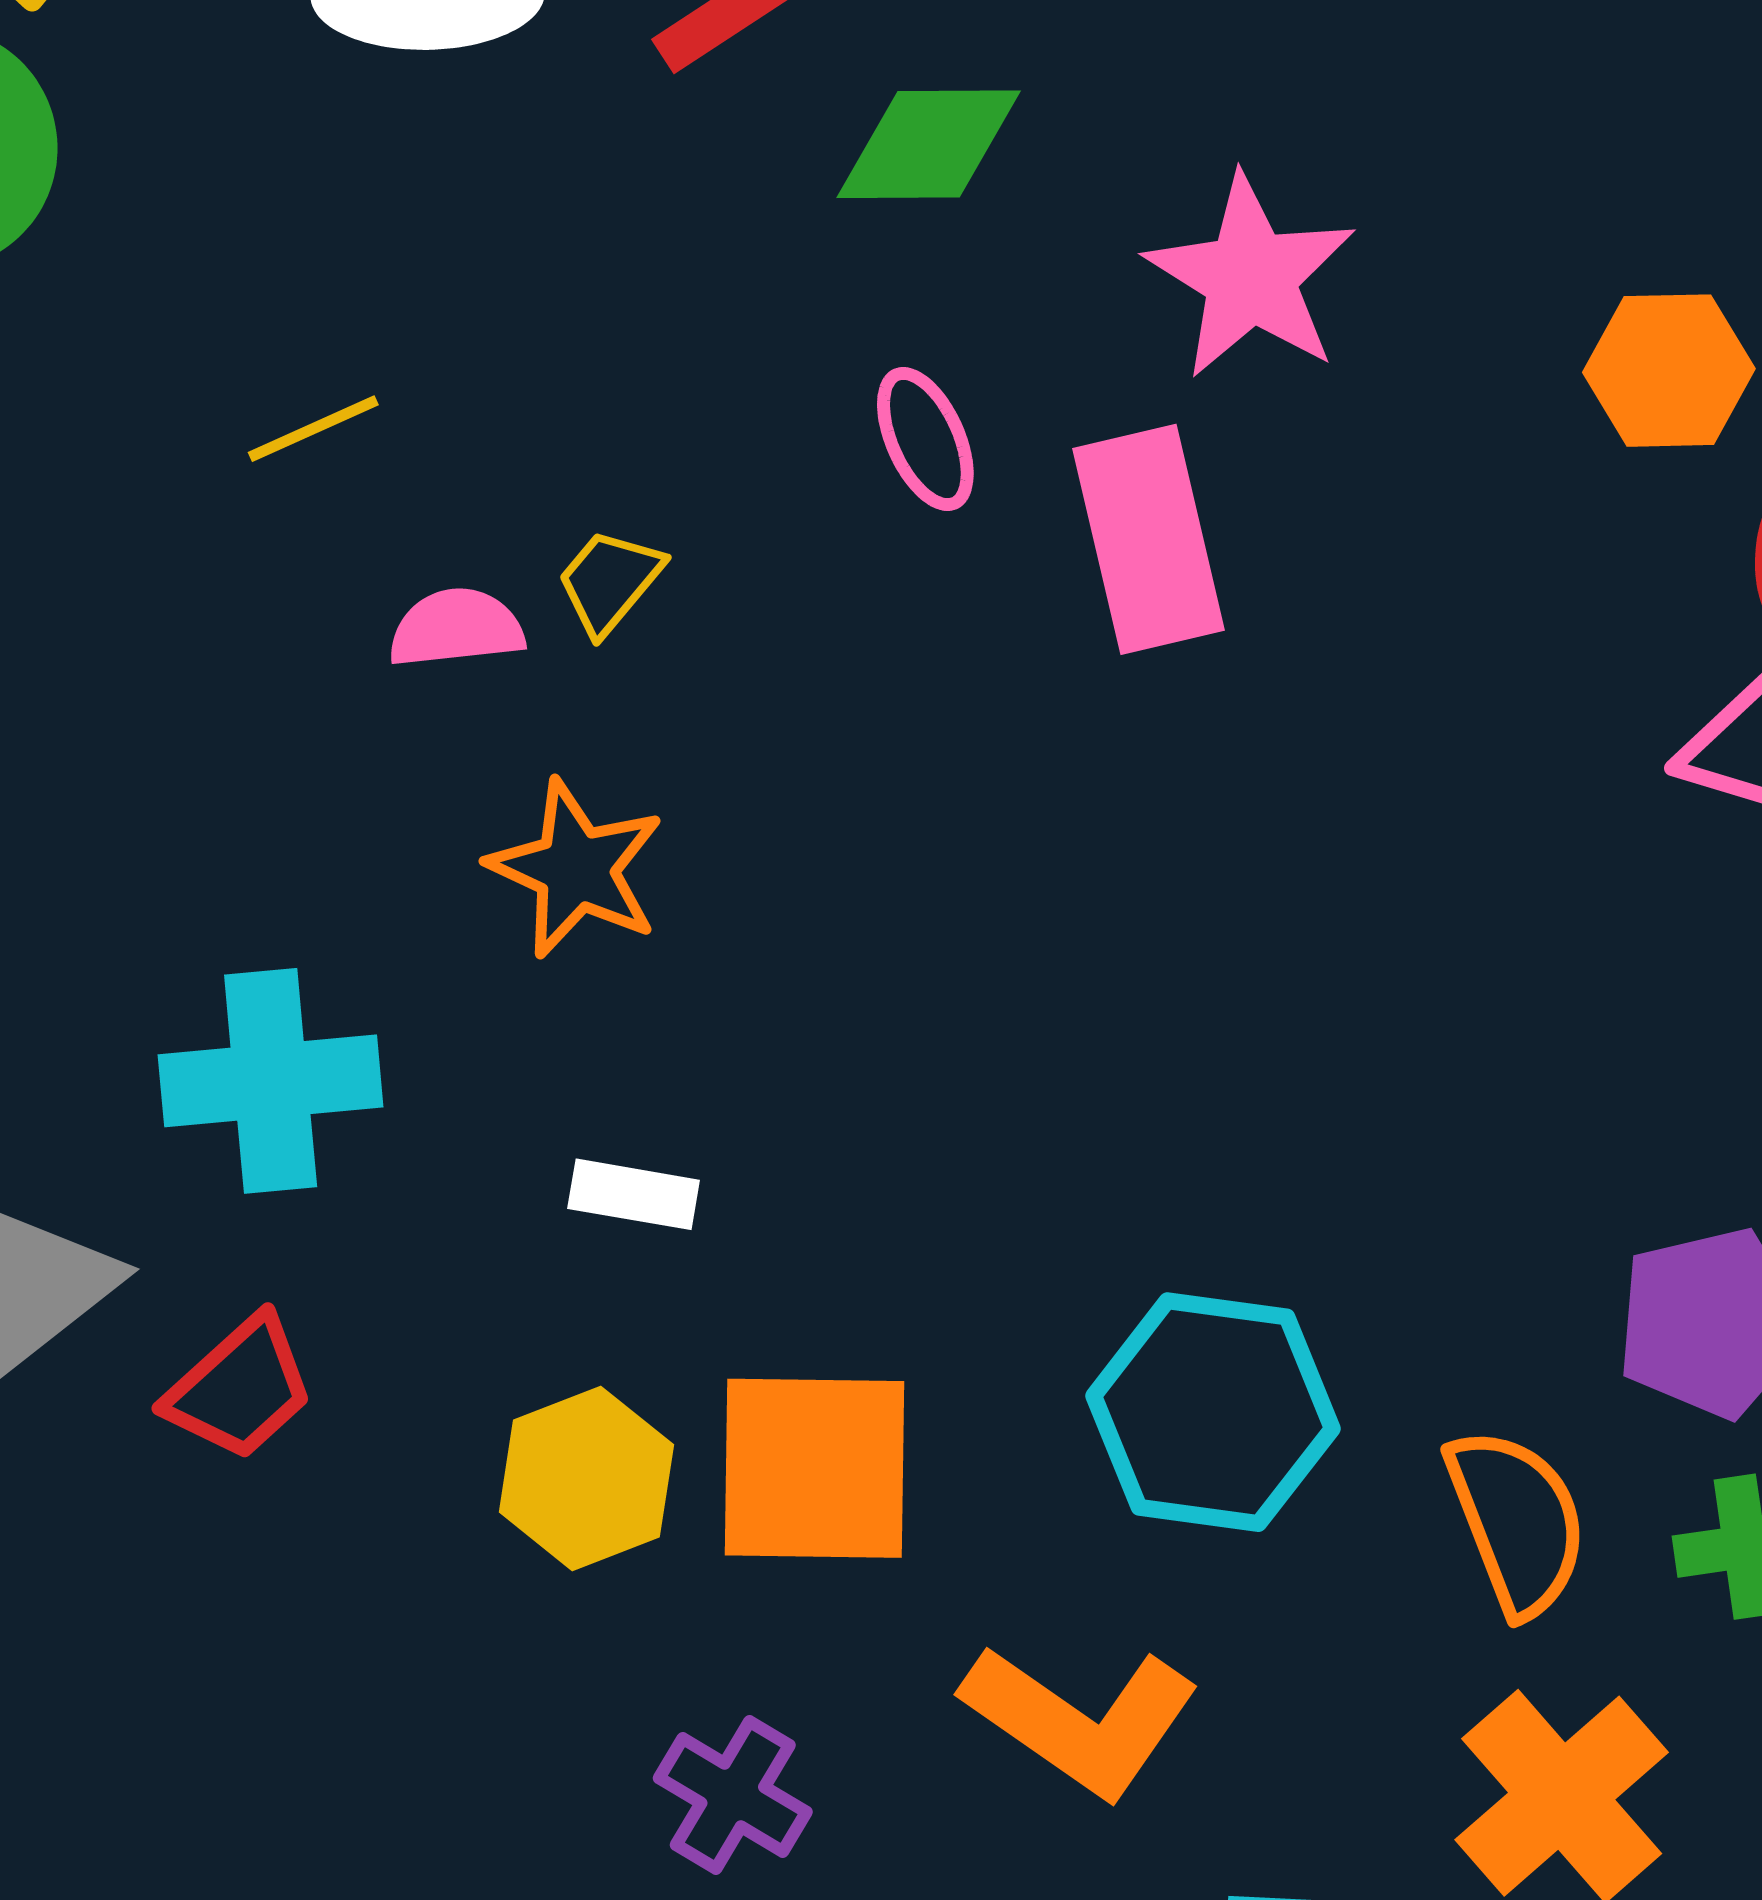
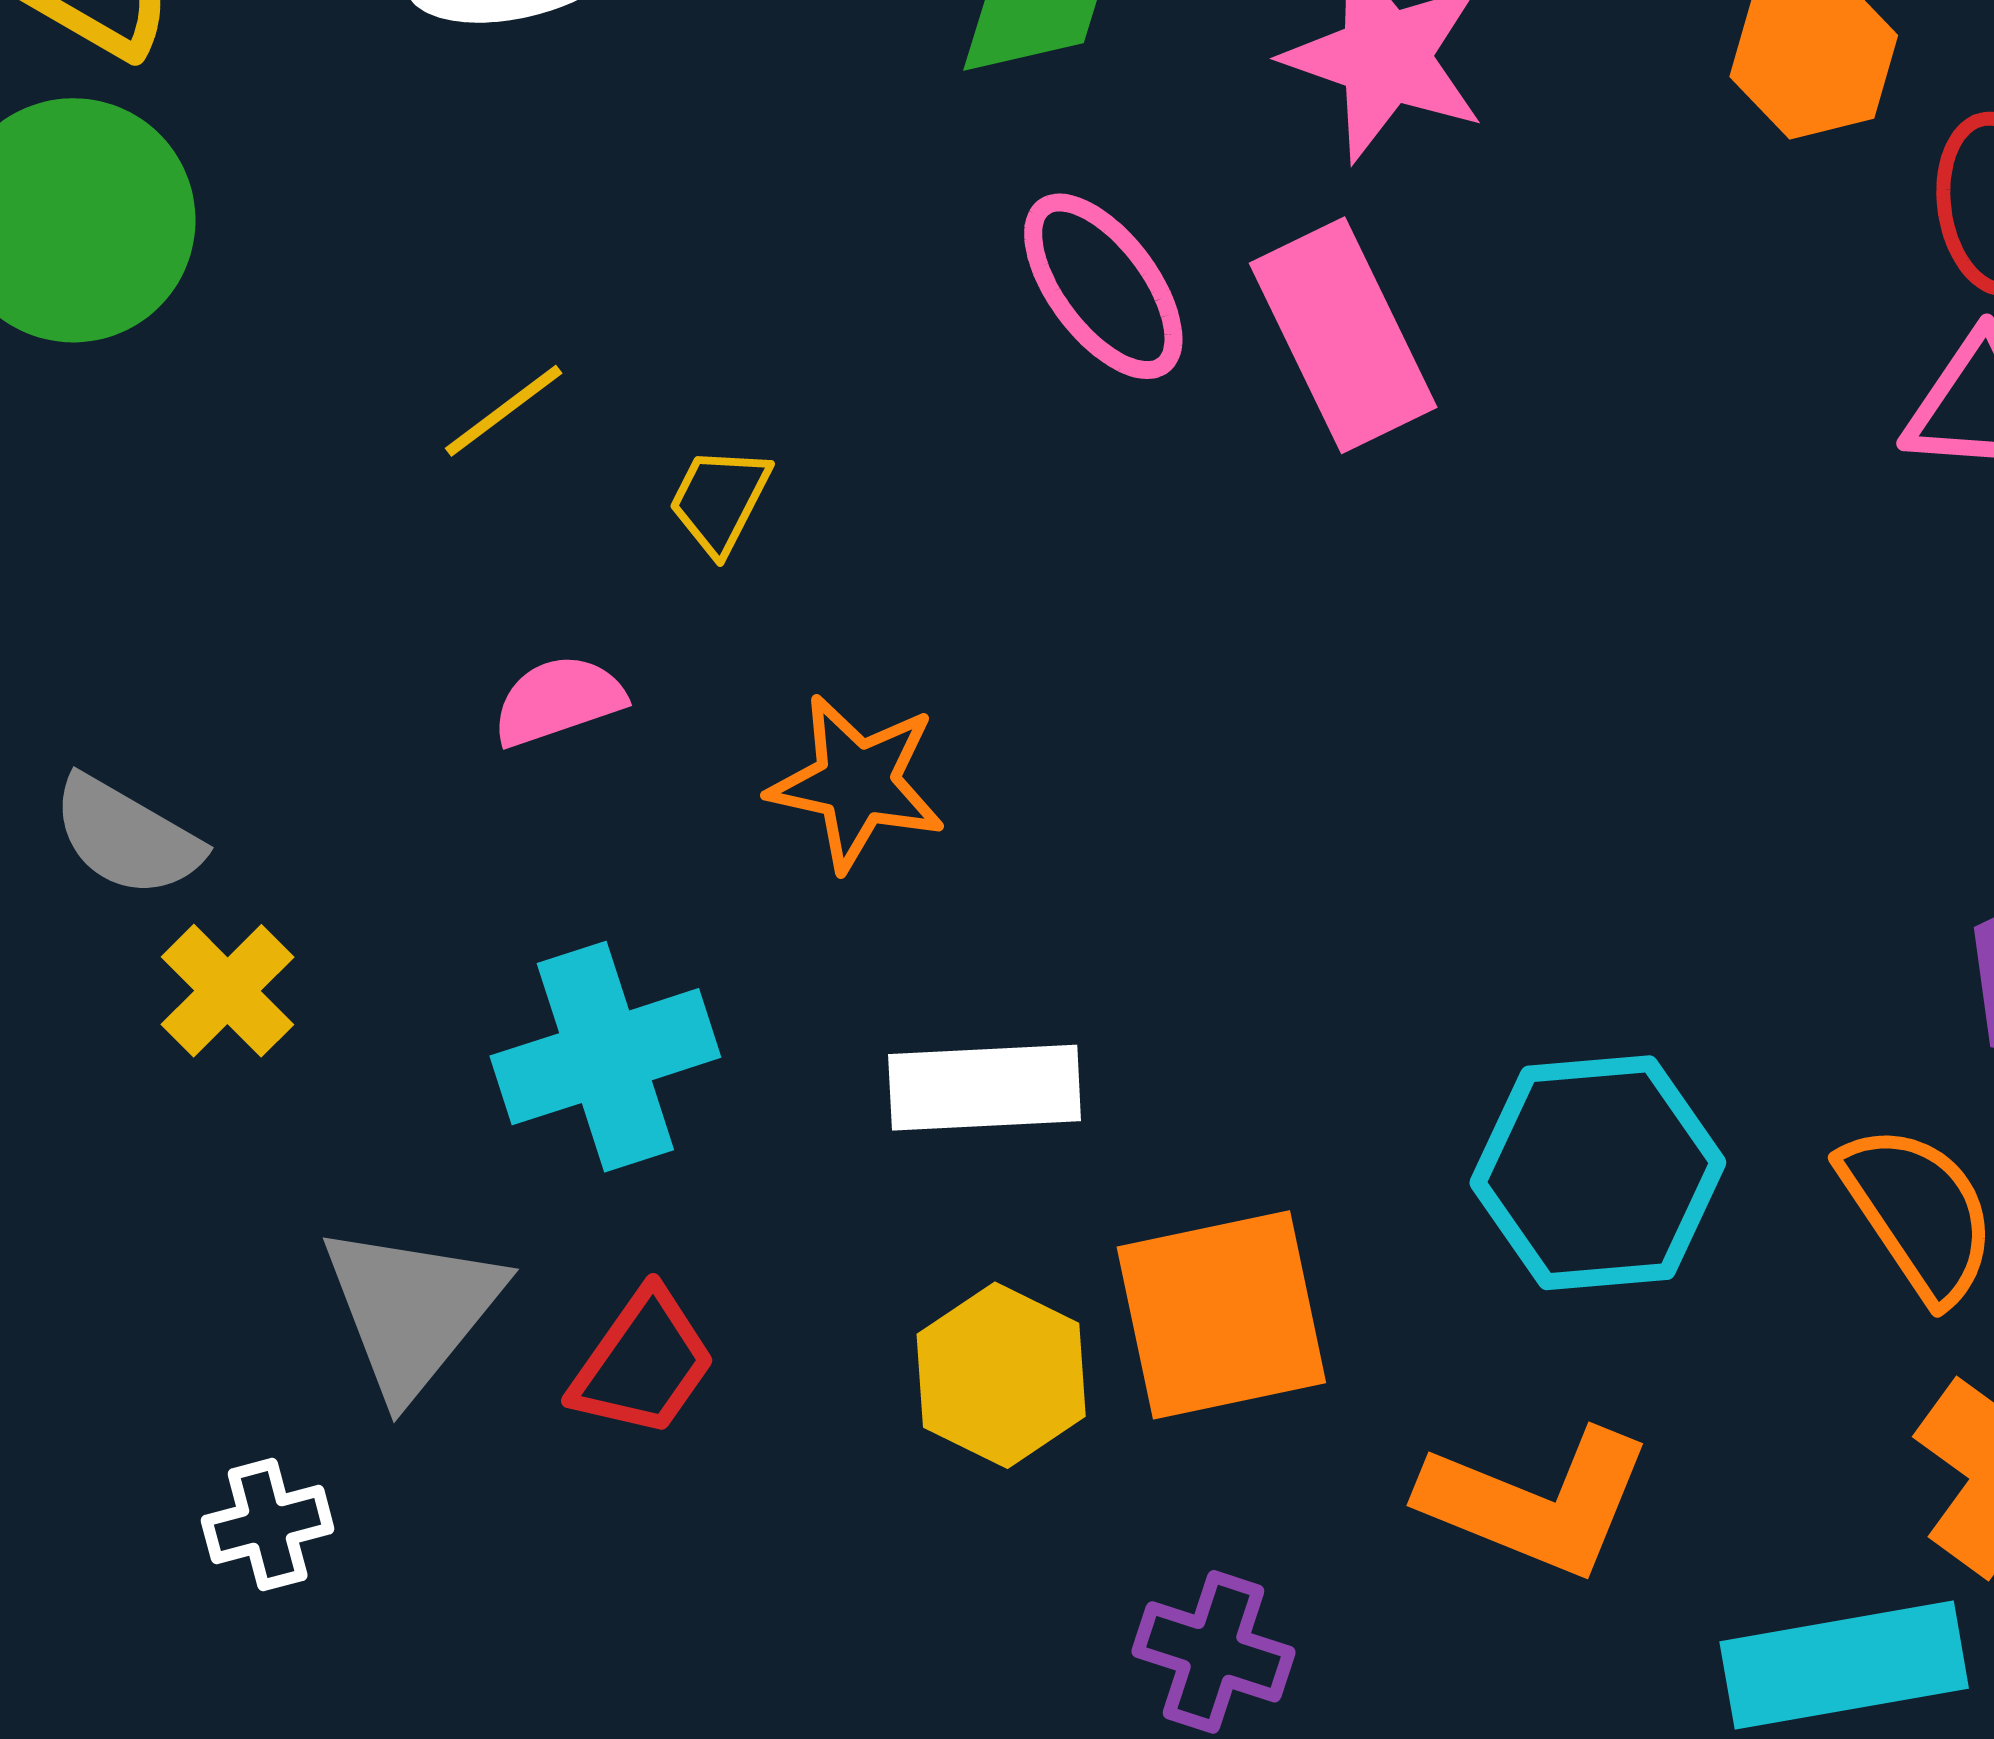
pink ellipse: (925, 439) -> (1103, 286), size x1.4
yellow trapezoid: (610, 581) -> (719, 500), moved
pink semicircle: (456, 628) -> (558, 701), moved
white rectangle: (634, 1194) -> (985, 1088), size x1.5

